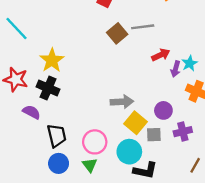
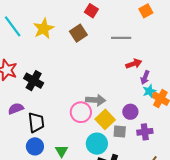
brown square: (117, 33) -> (78, 33), moved
yellow star: (52, 60) -> (44, 29), moved
cyan star: (190, 63) -> (149, 91), moved
purple semicircle: (31, 112) -> (16, 109), moved, turned -56
pink circle: (95, 142) -> (81, 112), moved

